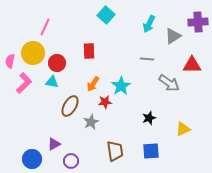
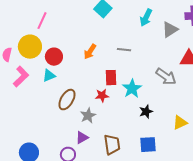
red rectangle: (89, 51) -> (111, 78), moved
gray line: (147, 59) -> (124, 50), moved
cyan triangle: (52, 82) -> (49, 76), turned -32
orange arrow: (93, 84) -> (90, 52), moved
cyan star: (121, 86) -> (132, 89), moved
purple triangle: (54, 144) -> (82, 138), moved

